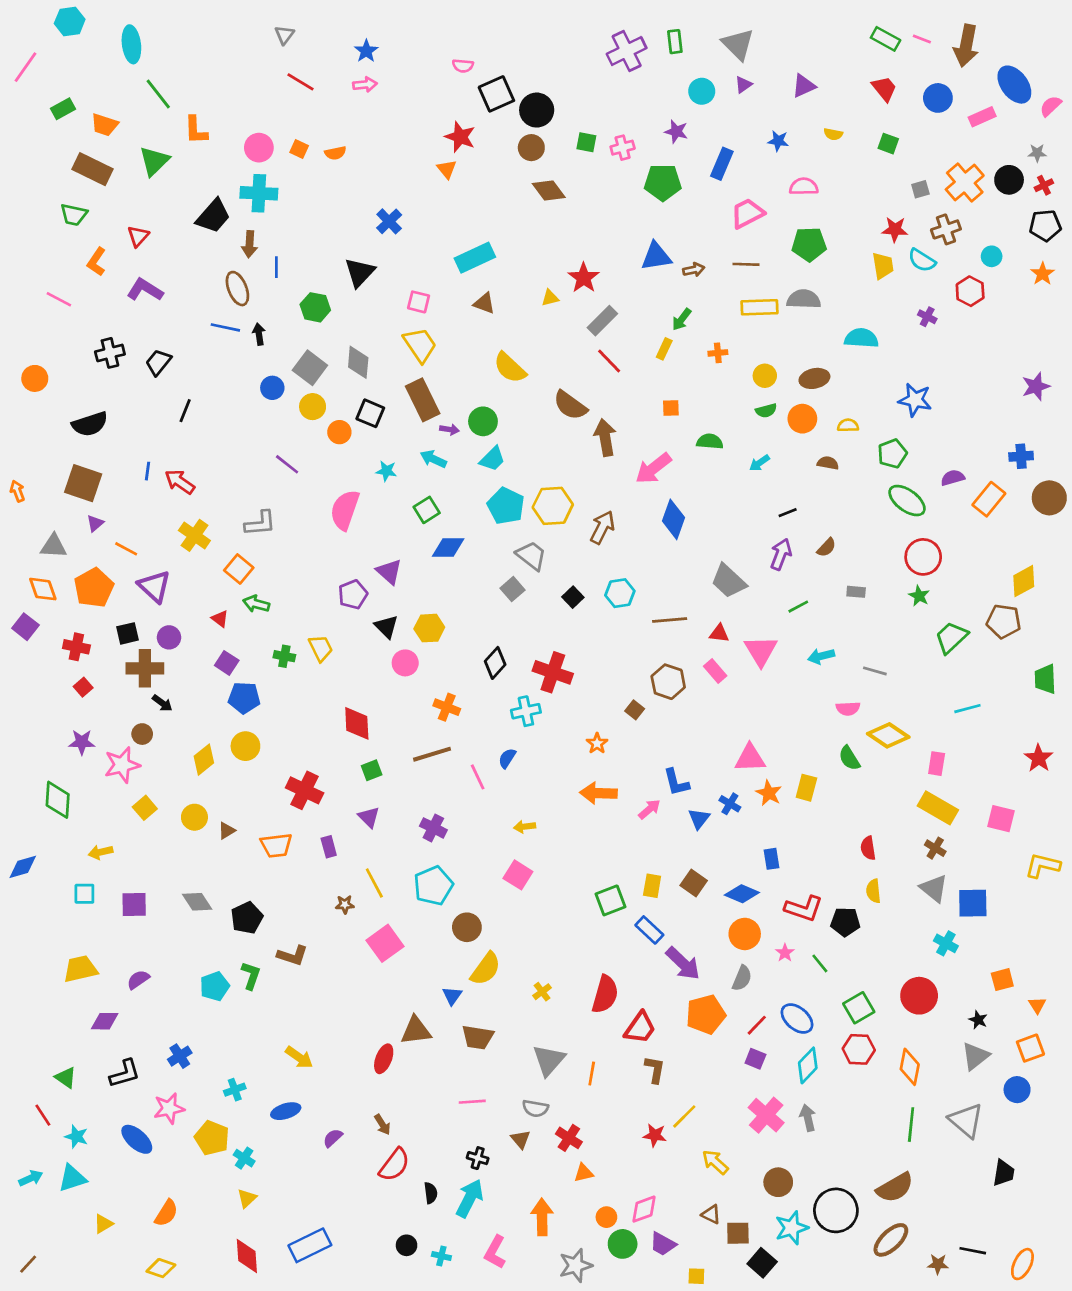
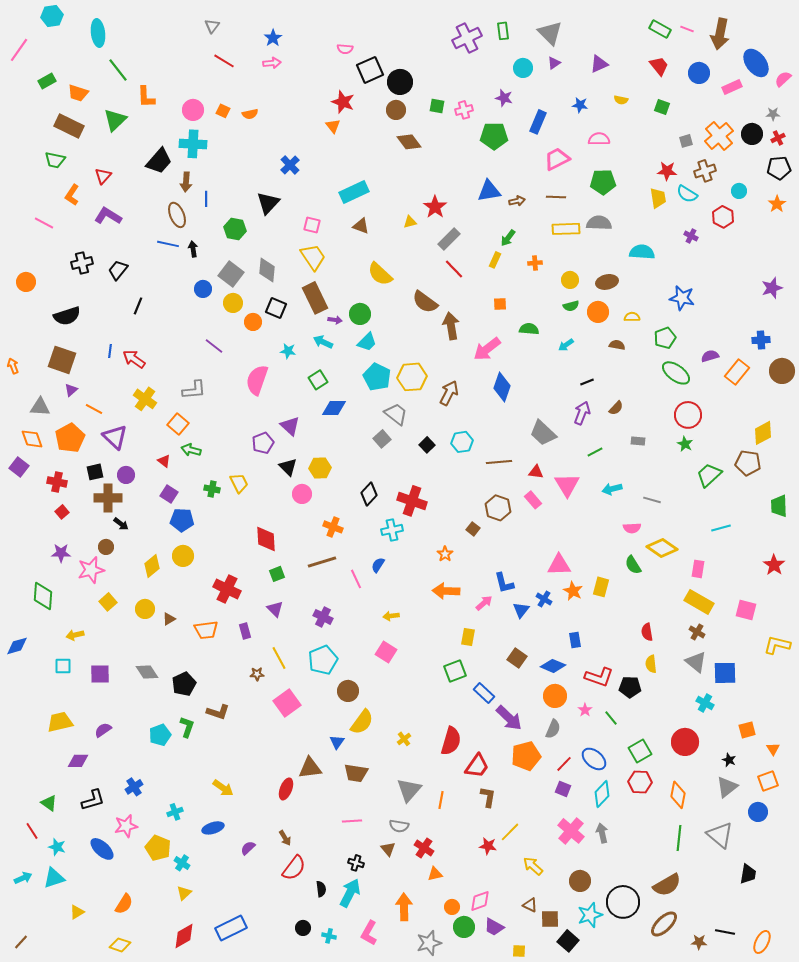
yellow rectangle: (652, 886) -> (468, 637), moved
red diamond: (247, 1256) -> (184, 936), turned 64

